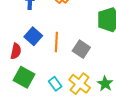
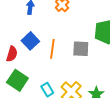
gray square: (81, 49) -> (81, 49), moved, turned -36

